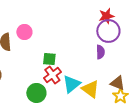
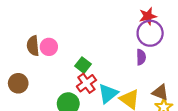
pink circle: (24, 32) -> (49, 47), moved
green square: (49, 59) -> (83, 65), turned 32

